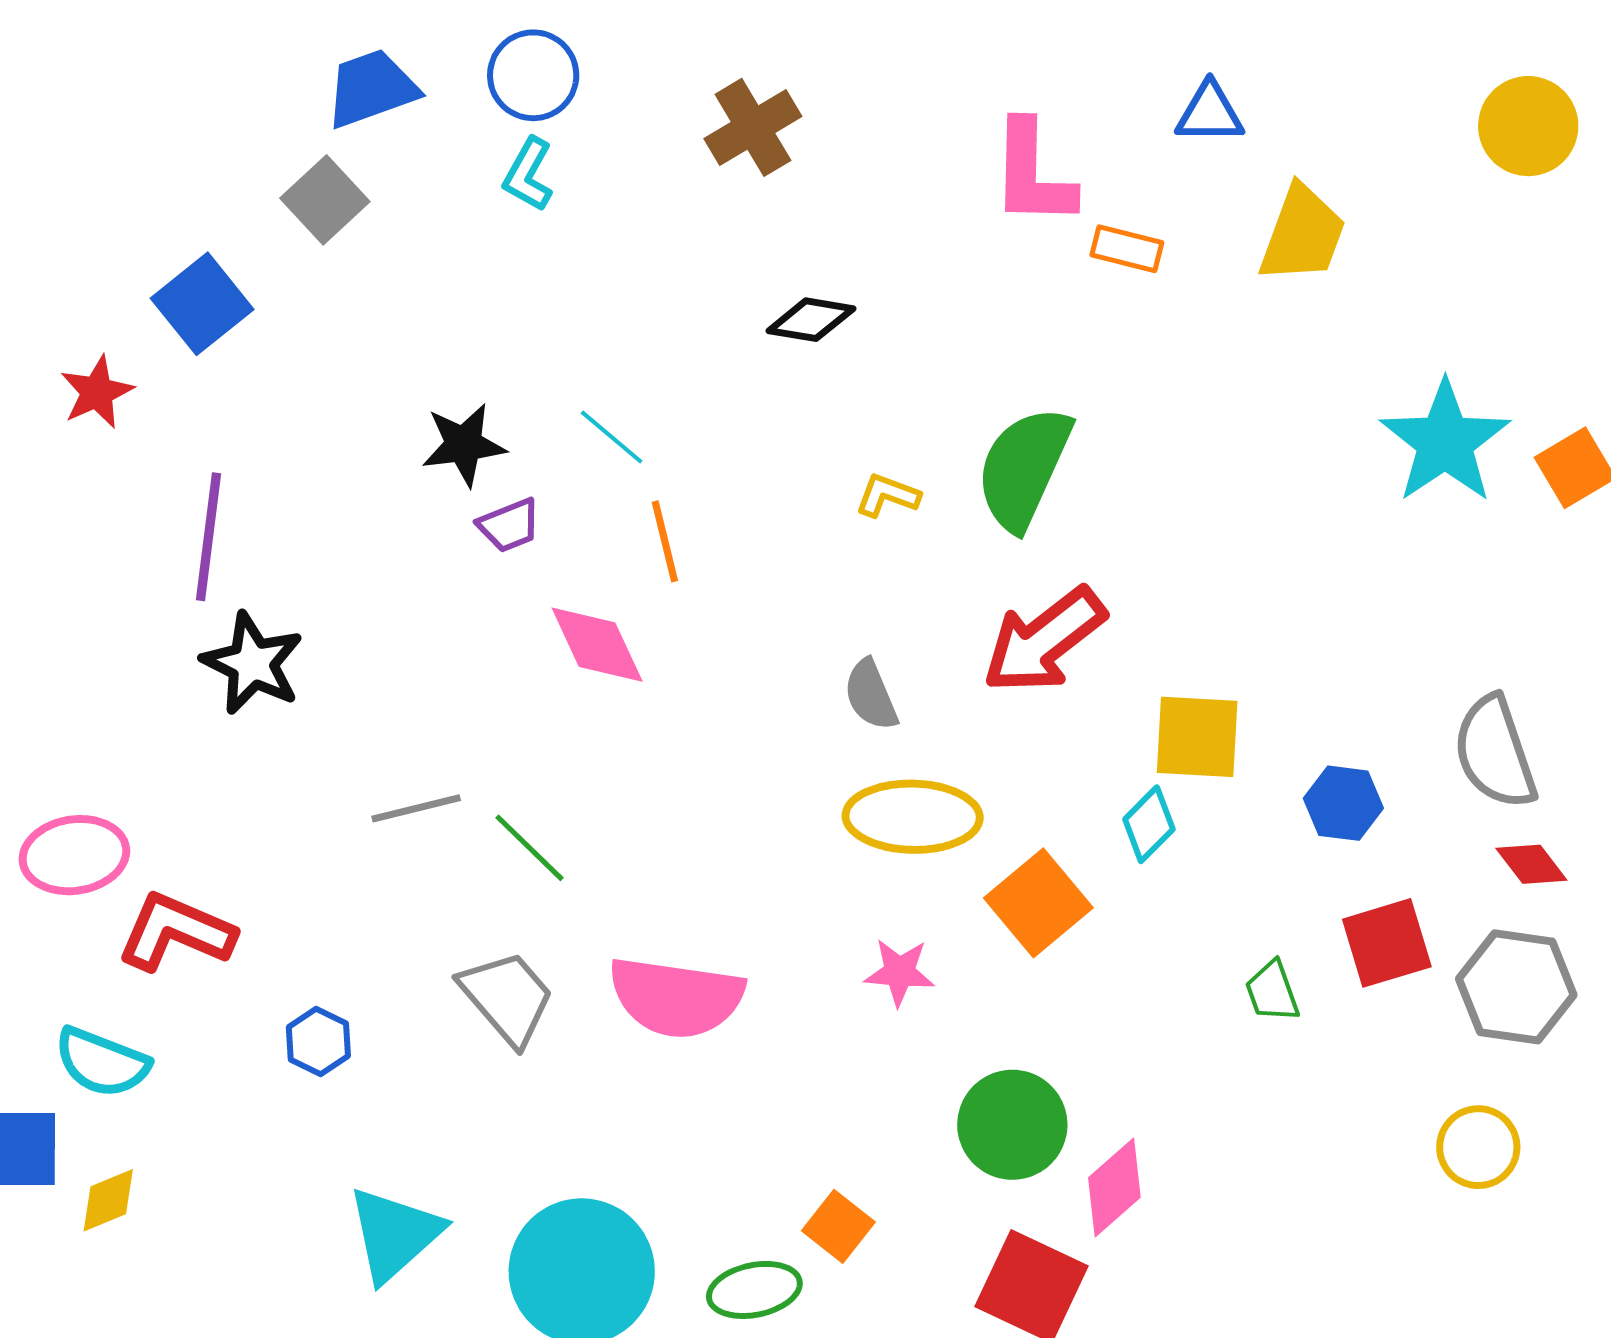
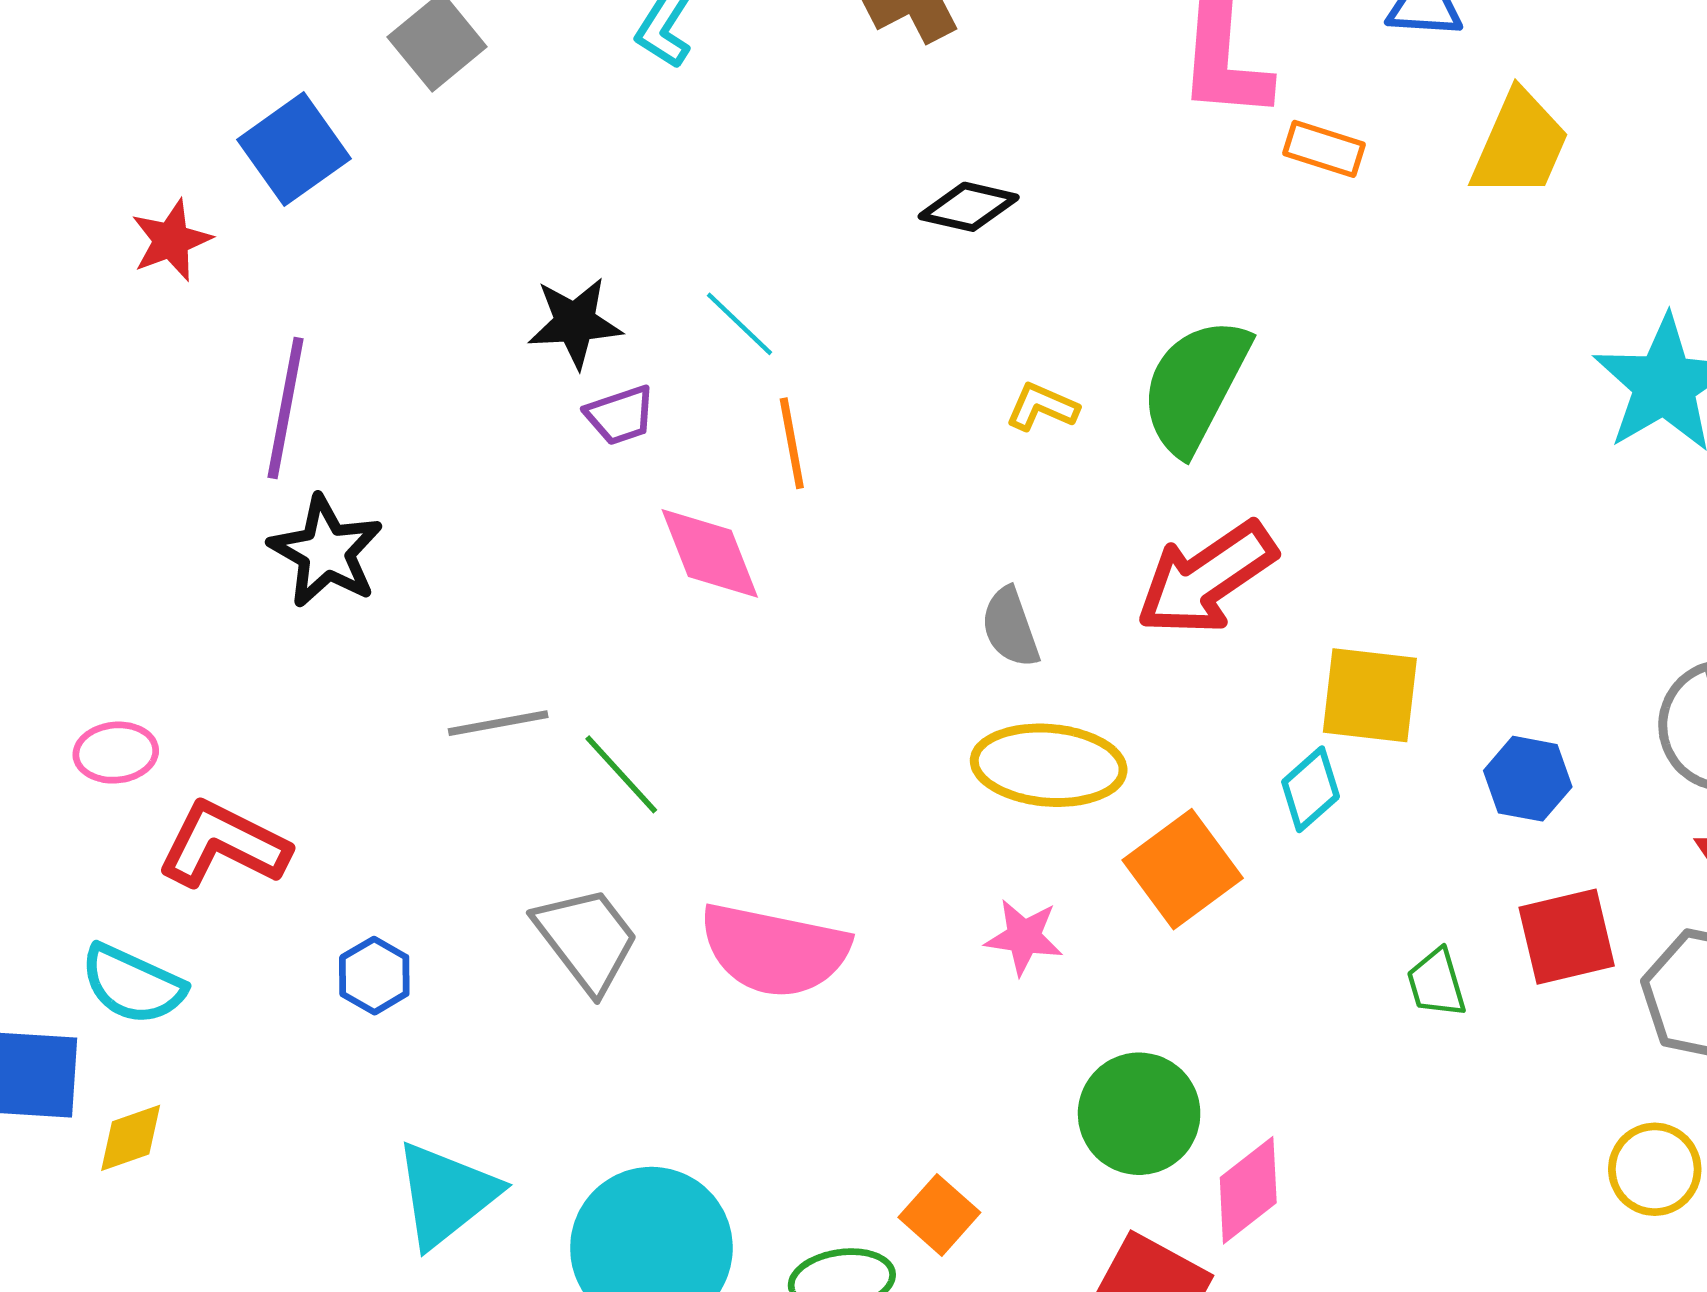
pink ellipse: (74, 855) -> (116, 753), size x0.7

